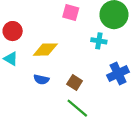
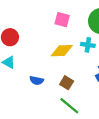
yellow diamond: (45, 50) -> (62, 51), moved

